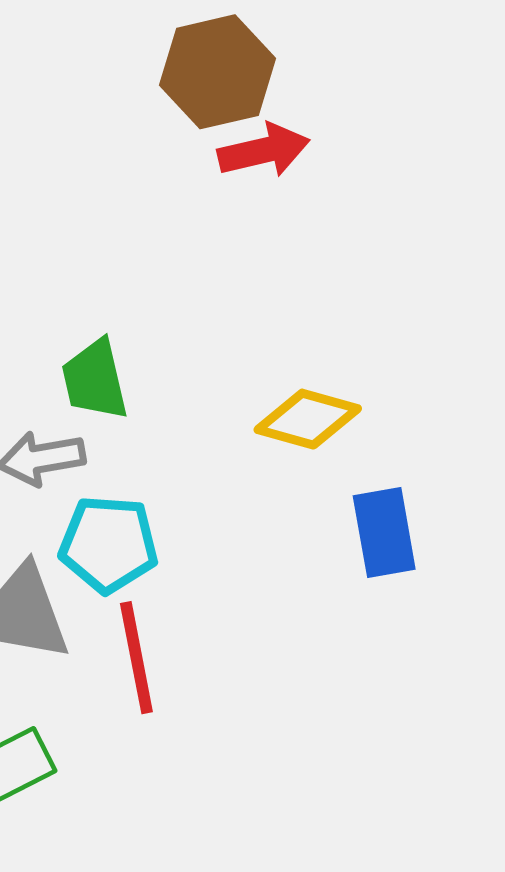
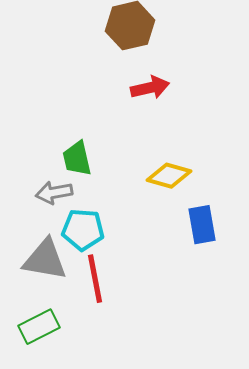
red arrow: (264, 151) -> (150, 88), moved

